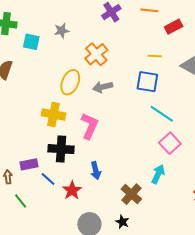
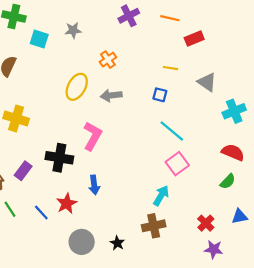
orange cross: (96, 54) -> (108, 60), size x0.7
blue square: (147, 82) -> (160, 95), size x0.6
yellow cross: (54, 114) -> (16, 118), moved
purple rectangle: (29, 164) -> (23, 171), turned -48
blue line: (48, 179) -> (41, 212), moved
brown cross: (131, 194) -> (154, 226), moved, turned 30

